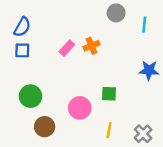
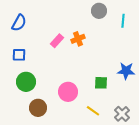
blue square: (22, 50) -> (19, 55), moved
blue star: (149, 70) -> (126, 71), moved
green square: (109, 94) -> (101, 83), moved
yellow line: (109, 130) -> (93, 111), turned -64

